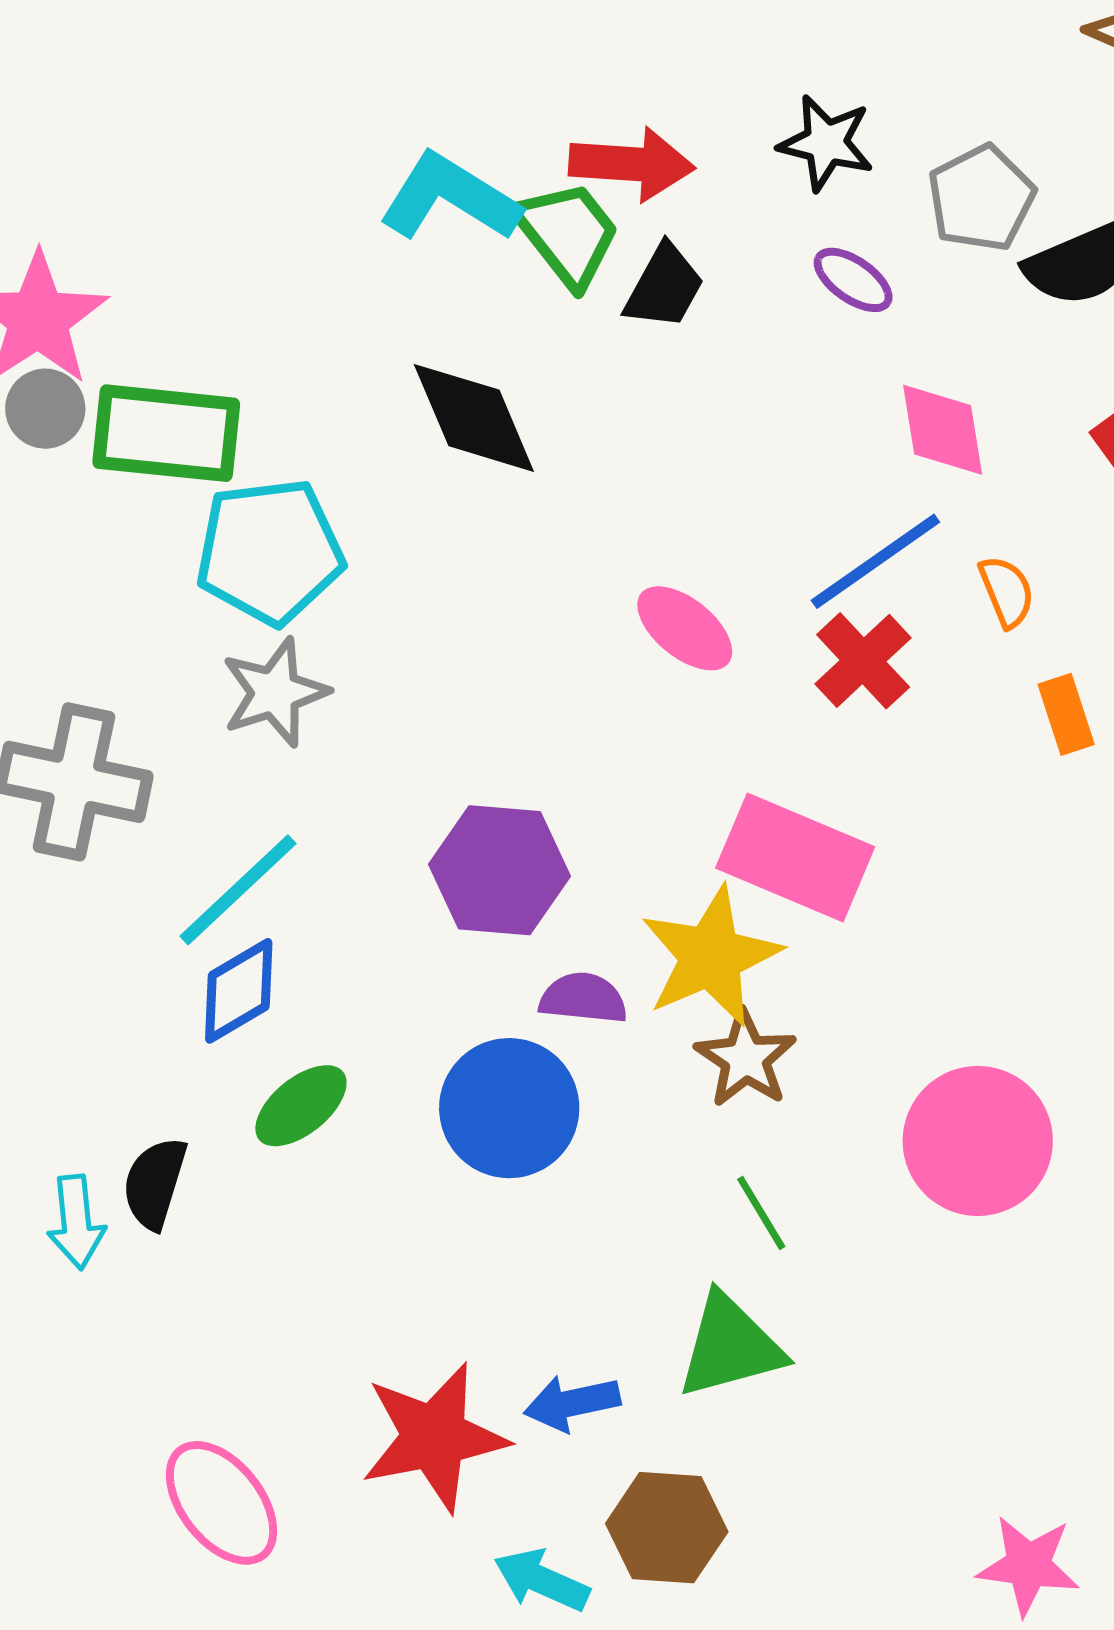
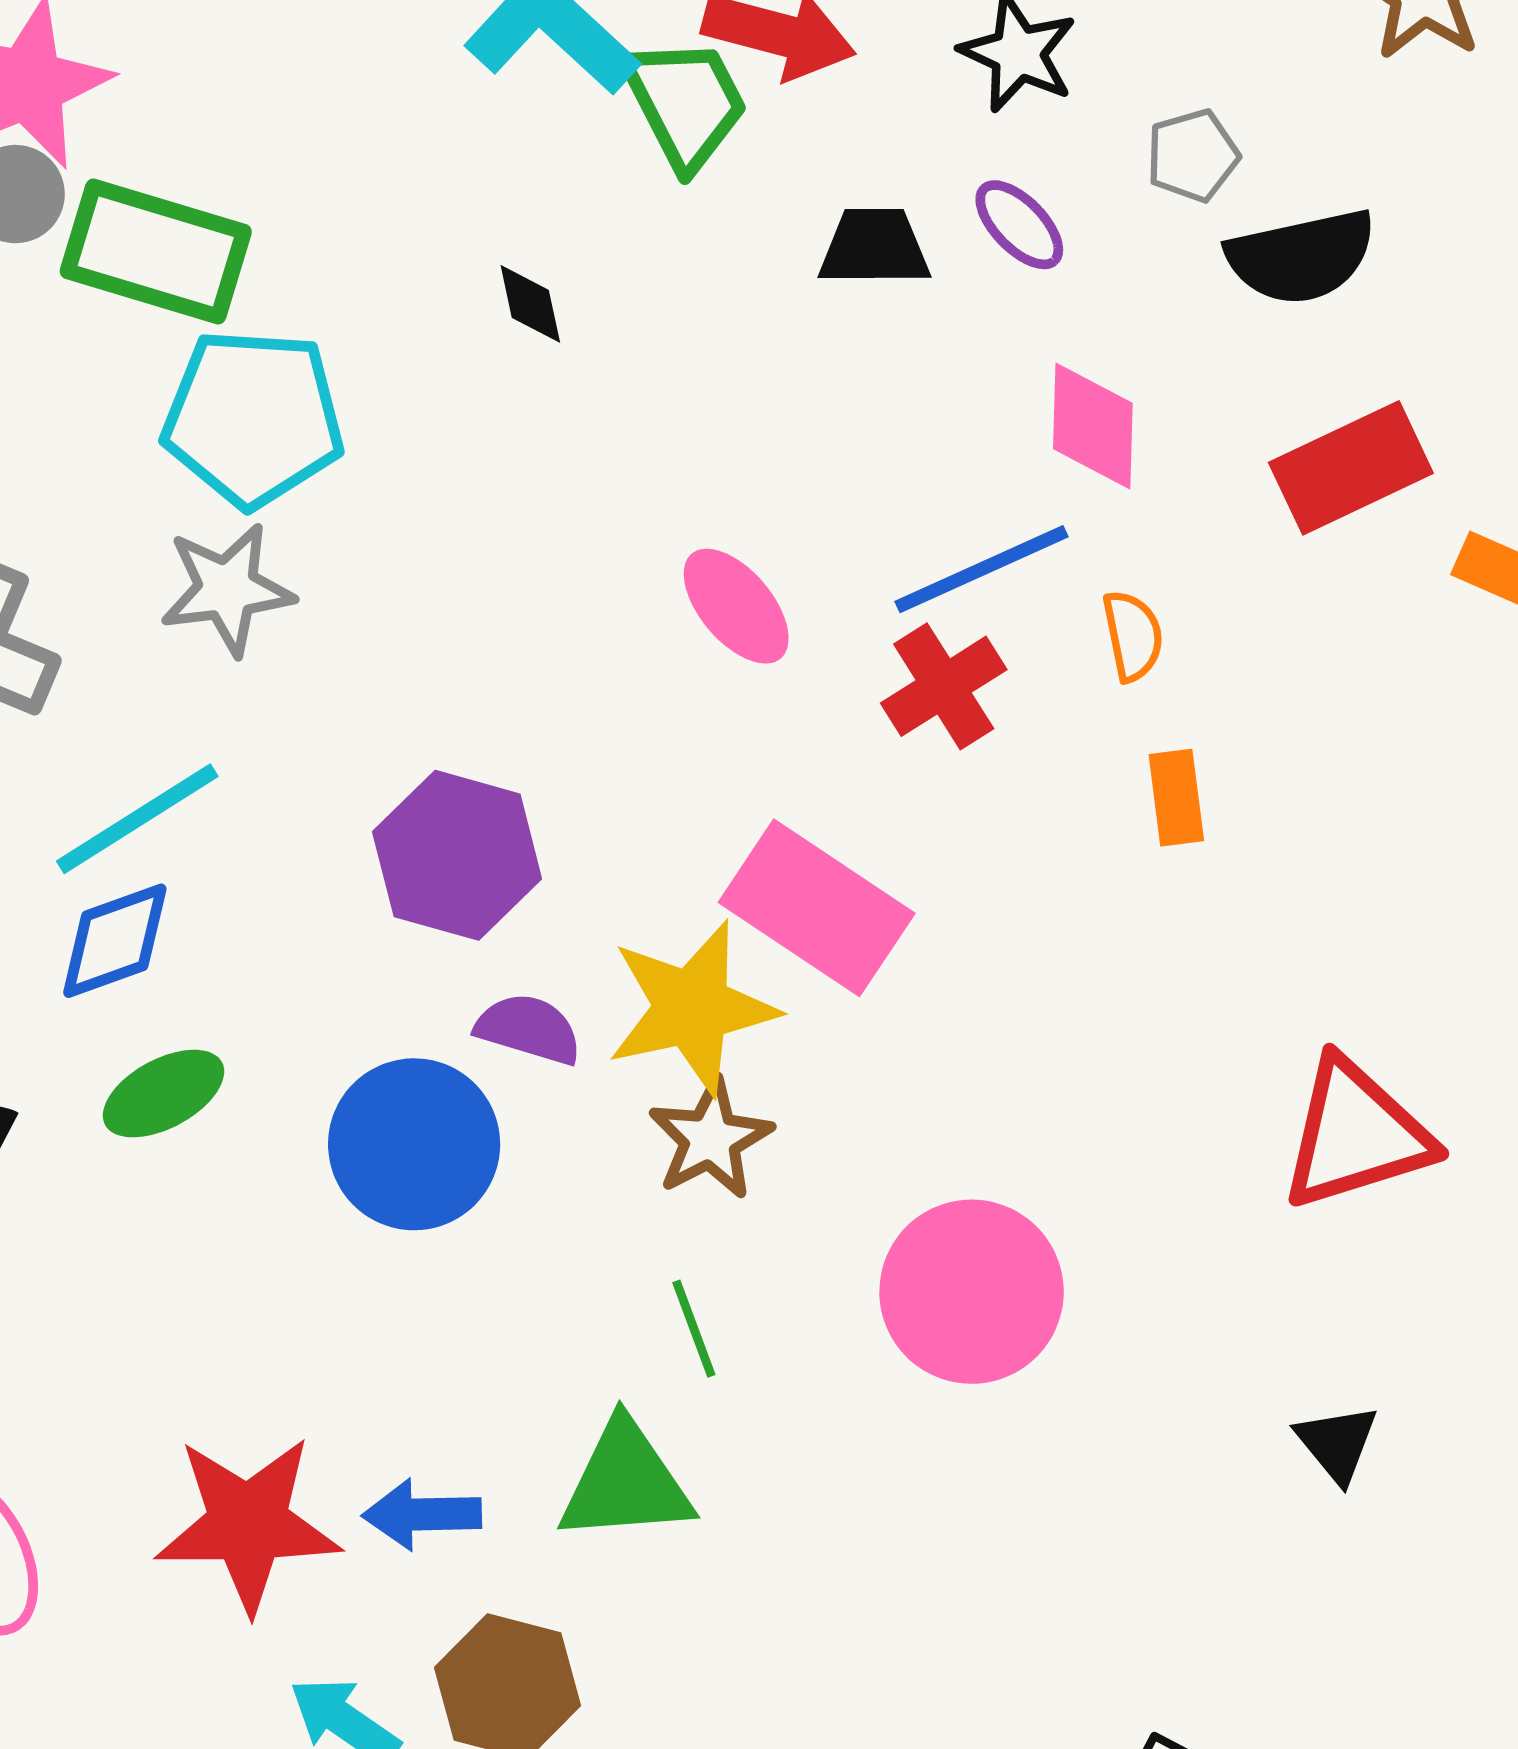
gray pentagon: (981, 198) -> (1193, 156), size x0.7
black trapezoid: (664, 287) -> (874, 247), moved, turned -130
black diamond: (474, 418) -> (530, 304), size x0.5

